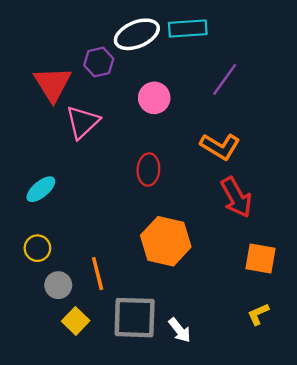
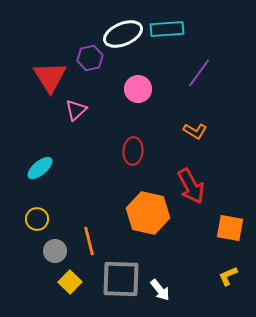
pink triangle: (83, 122) -> (76, 110), size x0.7
orange L-shape: (220, 146) -> (195, 131), size x0.7
red arrow: (236, 197) -> (191, 186), moved

